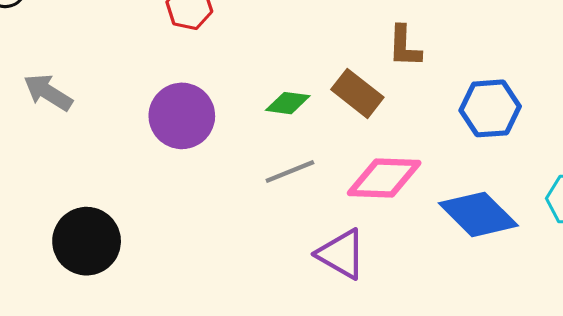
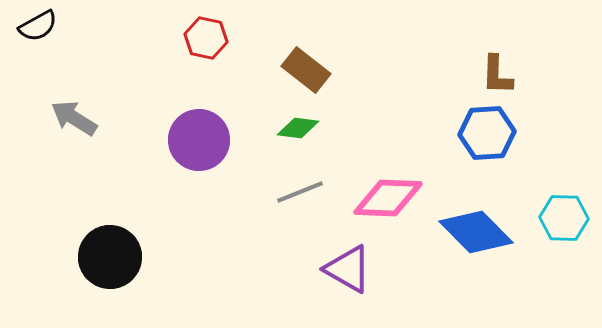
brown L-shape: (404, 46) -> (497, 75), moved
brown rectangle: (357, 93) -> (306, 70), moved

